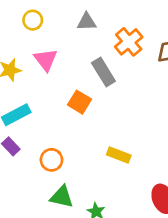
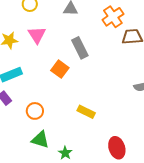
orange cross: (129, 42) -> (113, 17), moved

